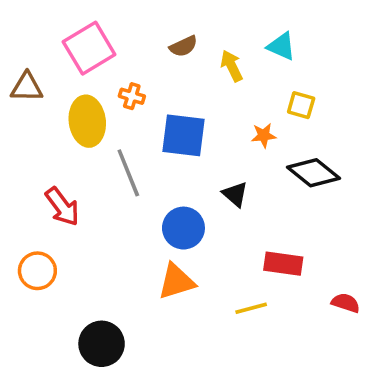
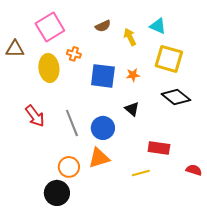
yellow square: (301, 105) -> (169, 59), size x1.8
orange star: (264, 135) -> (133, 75), moved
gray line: (128, 173) -> (72, 123), moved
orange circle: (37, 271) -> (69, 167), moved

